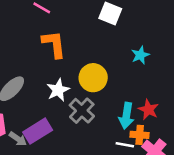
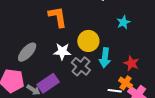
white star: (58, 90) -> (62, 51), turned 30
cyan arrow: (126, 116) -> (105, 58), moved
orange cross: (140, 135) -> (126, 83), turned 32

